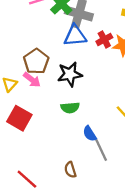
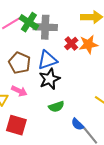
blue triangle: (75, 36) -> (47, 60), moved
brown pentagon: (36, 61) -> (19, 63), moved

